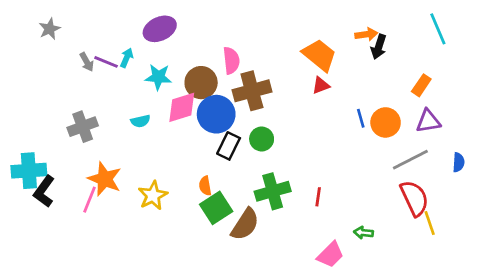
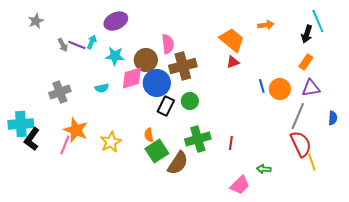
black arrow: (379, 47) -> (307, 34), moved
gray line: (410, 160) -> (298, 116), turned -40

